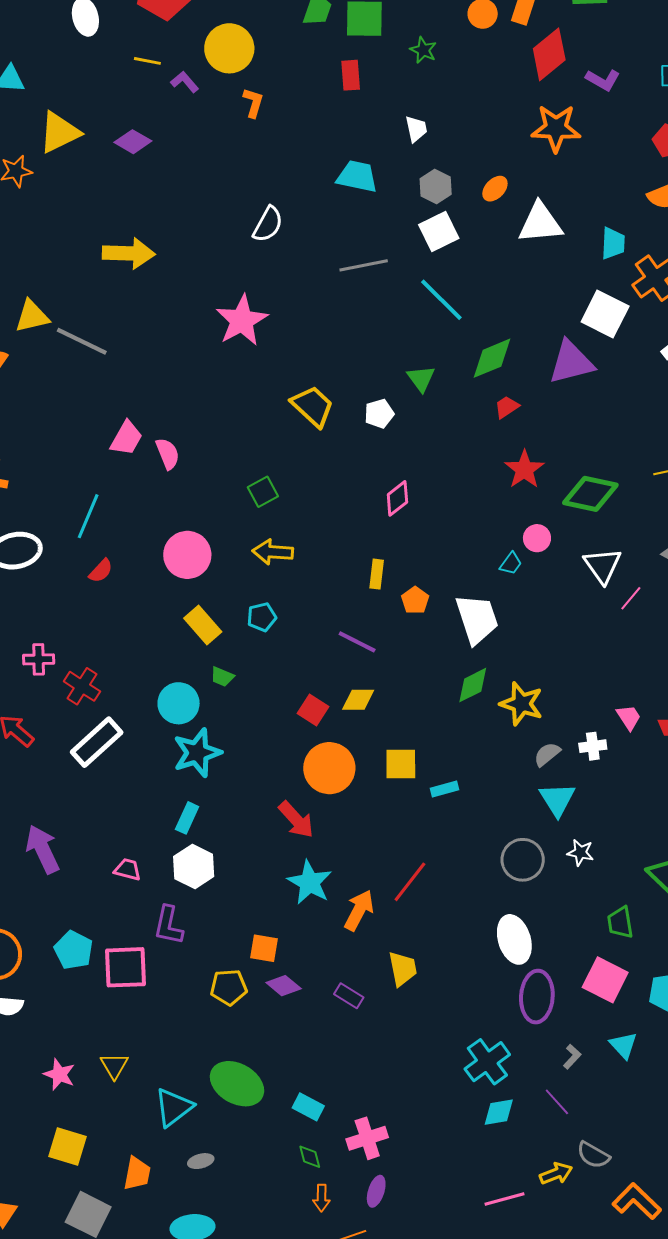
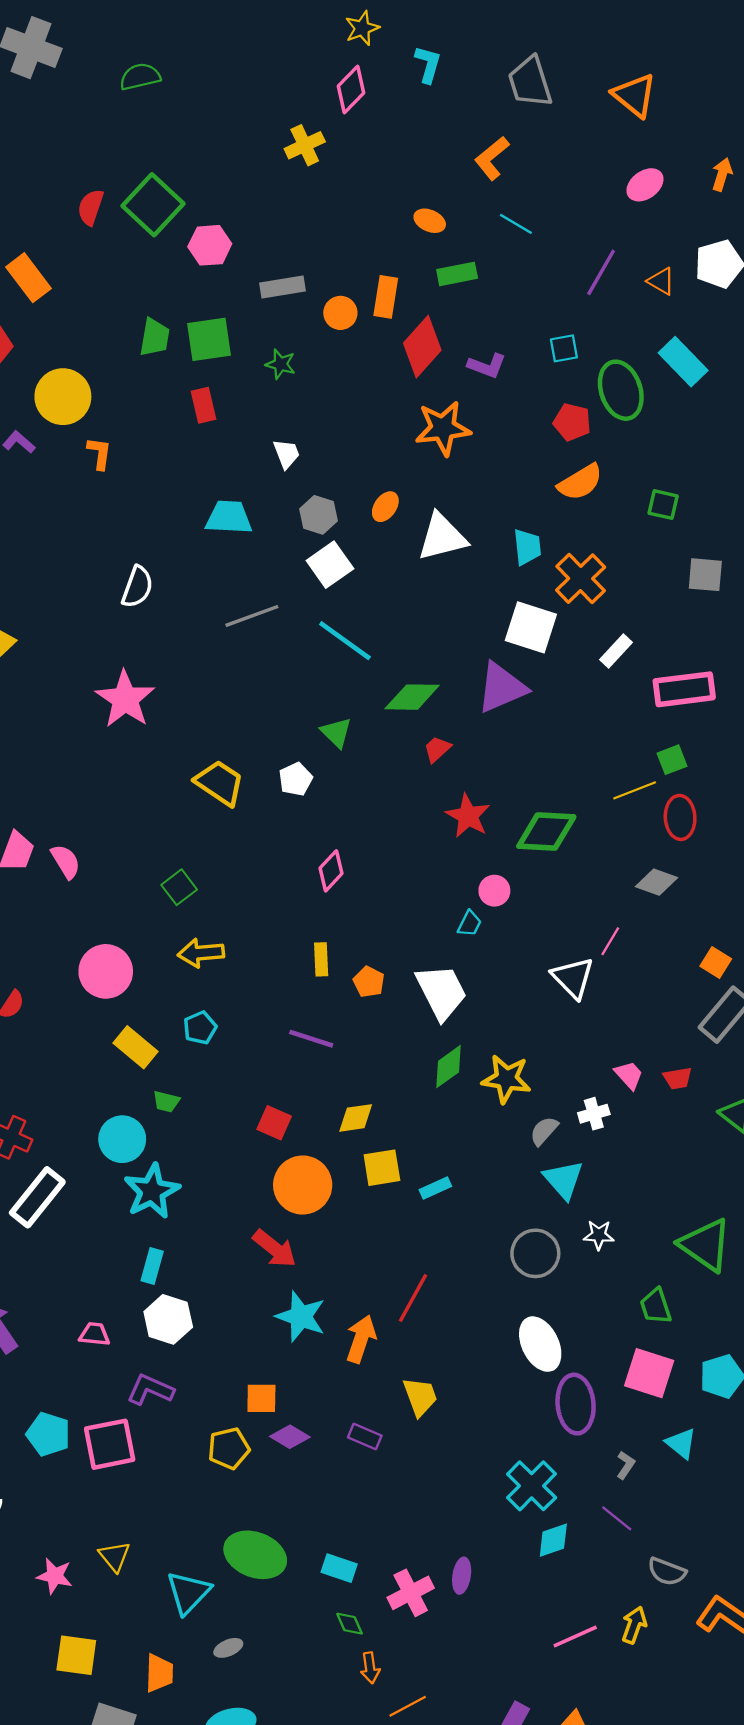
green diamond: (492, 358) -> (412, 697), turned 33
white triangle: (603, 566) -> (573, 978), moved
yellow diamond: (358, 700) -> (356, 1118), moved
purple L-shape: (168, 925) -> (150, 1390), turned 111
yellow arrow: (556, 1174) -> (634, 1625), moved, turned -40
purple ellipse: (376, 1191) -> (462, 1576), moved

